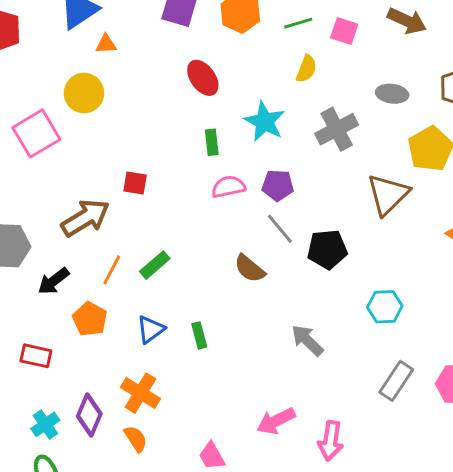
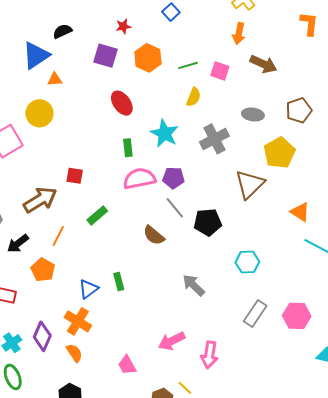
pink semicircle: (229, 187) -> (139, 179), size x1.4
green rectangle: (155, 265) -> (97, 216), moved
blue triangle: (151, 329) -> (88, 289), moved

